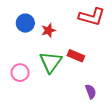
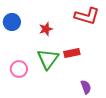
blue circle: (25, 23) -> (12, 22), moved
red rectangle: (76, 56) -> (72, 53), turned -35

